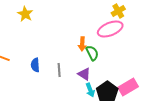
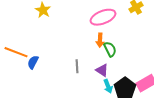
pink ellipse: (110, 29) -> (103, 17), moved
blue semicircle: (35, 65) -> (33, 62), moved, turned 32

